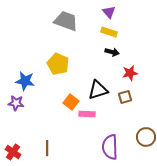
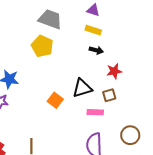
purple triangle: (109, 12) -> (93, 10), turned -32
yellow pentagon: (58, 64) -> (42, 46), moved
pink rectangle: (87, 114) -> (95, 112), moved

